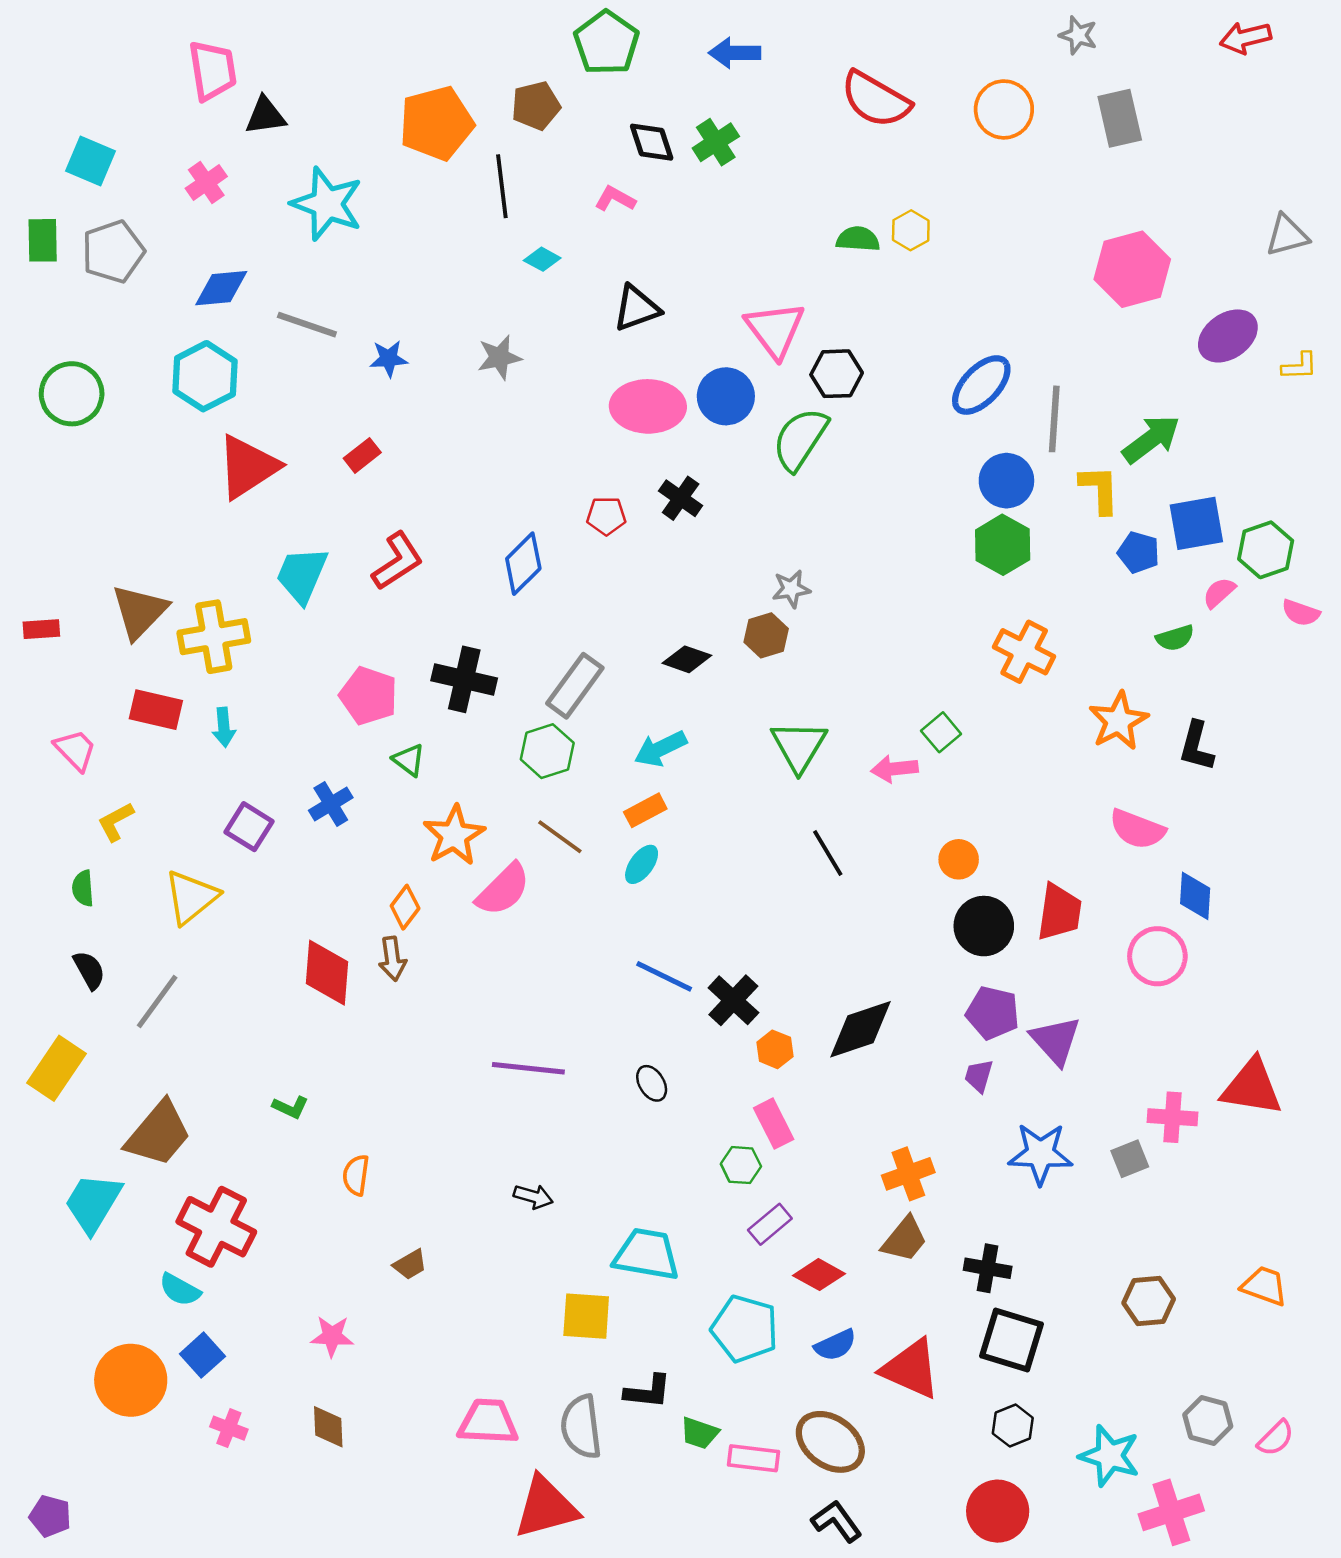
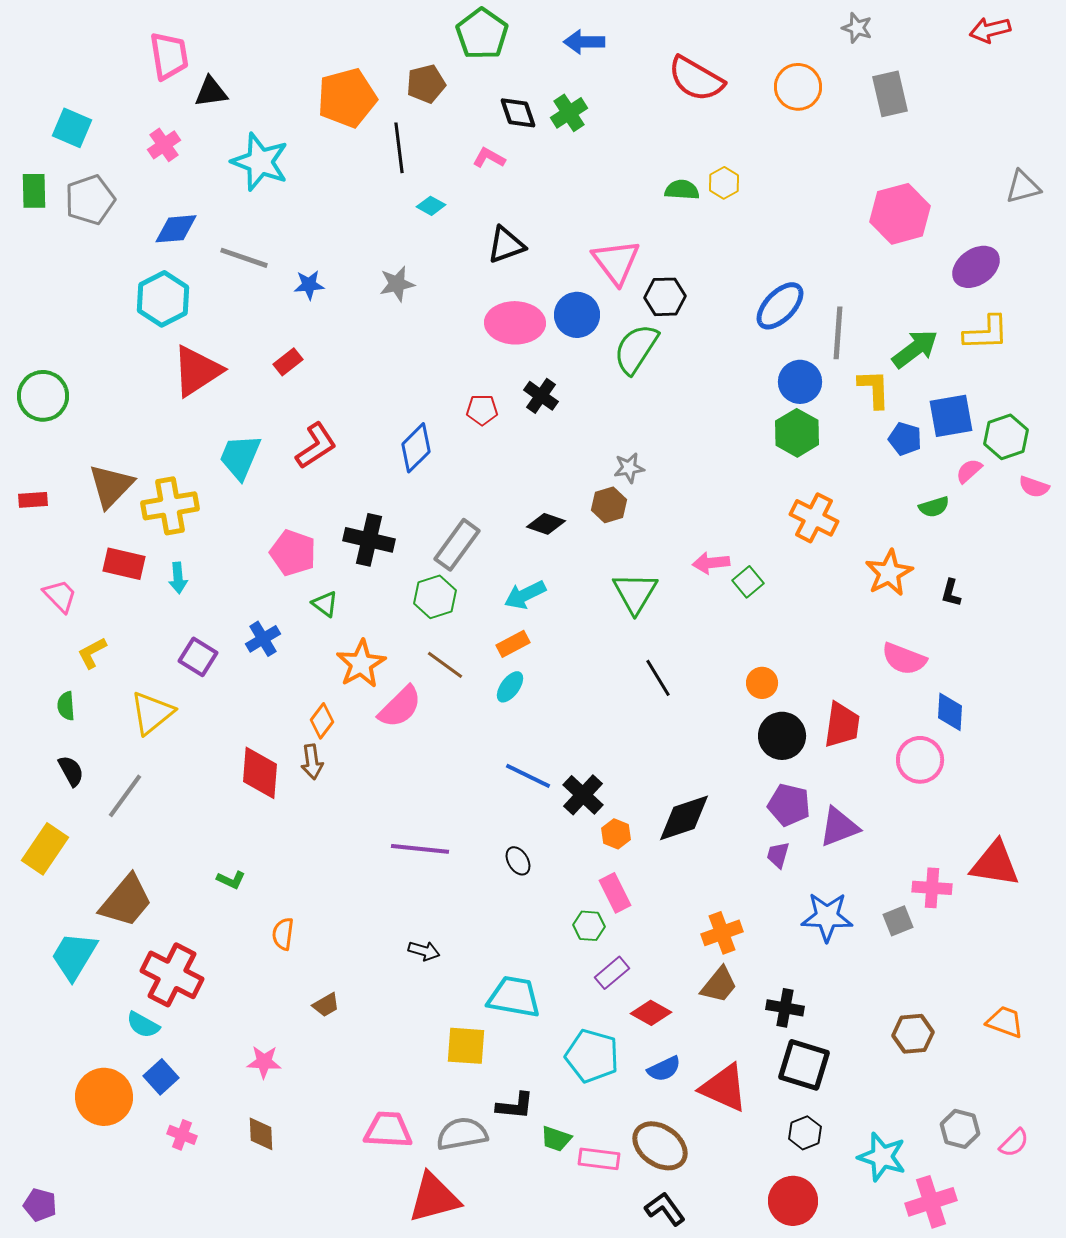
yellow L-shape: (1300, 366) -> (986, 333), moved, size x1.6
green circle: (72, 394) -> (43, 396), moved
black L-shape: (1196, 746) -> (951, 593), size x0.7
pink arrow: (894, 769) -> (711, 563), moved
purple triangle: (1056, 1041) -> (839, 827), turned 51
gray semicircle: (581, 1427) -> (462, 1134), turned 87

